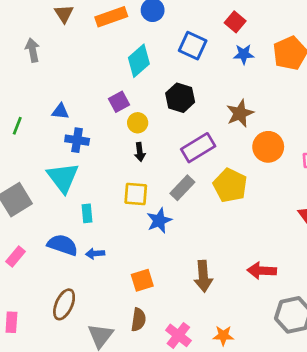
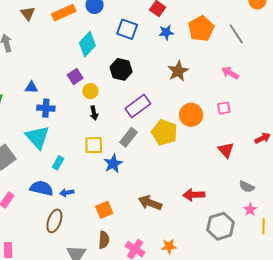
brown star: (240, 113) -> (178, 71), moved
orange circle: (268, 147) -> (191, 115), moved
cyan rectangle: (87, 213) -> (58, 163), turned 40
brown arrow: (203, 276) -> (150, 203), turned 120
brown ellipse: (64, 304) -> (54, 221), moved

